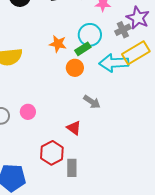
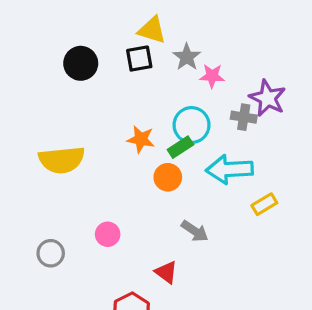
gray cross: (123, 30) -> (244, 117), turned 35
yellow rectangle: (136, 53) -> (264, 204), moved, size x0.6
pink circle: (28, 112) -> (108, 234), moved

